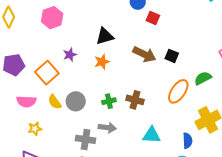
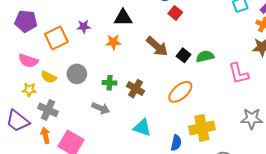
green semicircle: (203, 78) -> (205, 56), moved
yellow semicircle: (55, 102) -> (49, 77), moved, turned -42
gray cross: (86, 139) -> (48, 110), moved

